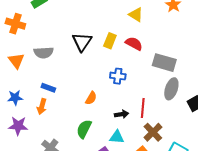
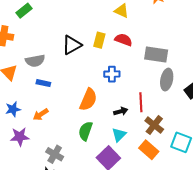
black triangle: (82, 42) -> (72, 45), turned 35
blue rectangle: (48, 88) -> (43, 83), moved
orange semicircle: (91, 98) -> (88, 100), size x1.6
orange arrow: (42, 107) -> (41, 114), turned 49
cyan triangle: (117, 137) -> (119, 135), turned -42

